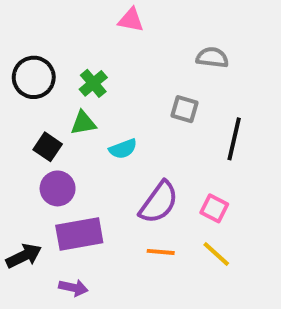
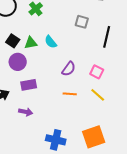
green triangle: (83, 123) -> (31, 43), moved
cyan semicircle: (123, 149) -> (51, 42), turned 72
purple semicircle: (159, 202) -> (69, 69), size x0.7
purple rectangle: (79, 234) -> (29, 85), size x0.7

